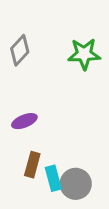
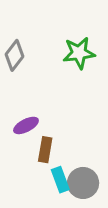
brown rectangle: (32, 165) -> (45, 150), moved

